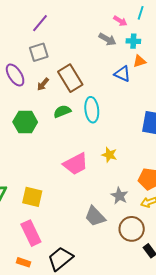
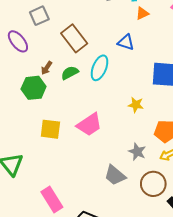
blue triangle: (122, 74) -> (126, 42), moved
brown arrow: (43, 84) -> (47, 68), moved
cyan ellipse: (92, 110) -> (99, 68), turned 35
yellow star: (109, 155) -> (136, 105), moved
yellow square: (32, 197) -> (50, 129), moved

